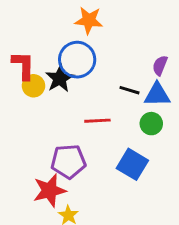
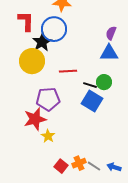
red L-shape: (23, 65) -> (26, 21), moved
yellow circle: (34, 86) -> (32, 61), moved, size x1.6
black line: (129, 90) -> (90, 85), moved
green circle: (151, 124) -> (104, 82), moved

